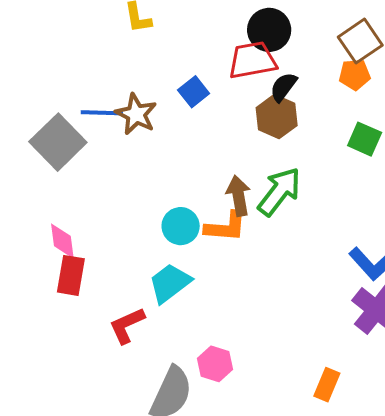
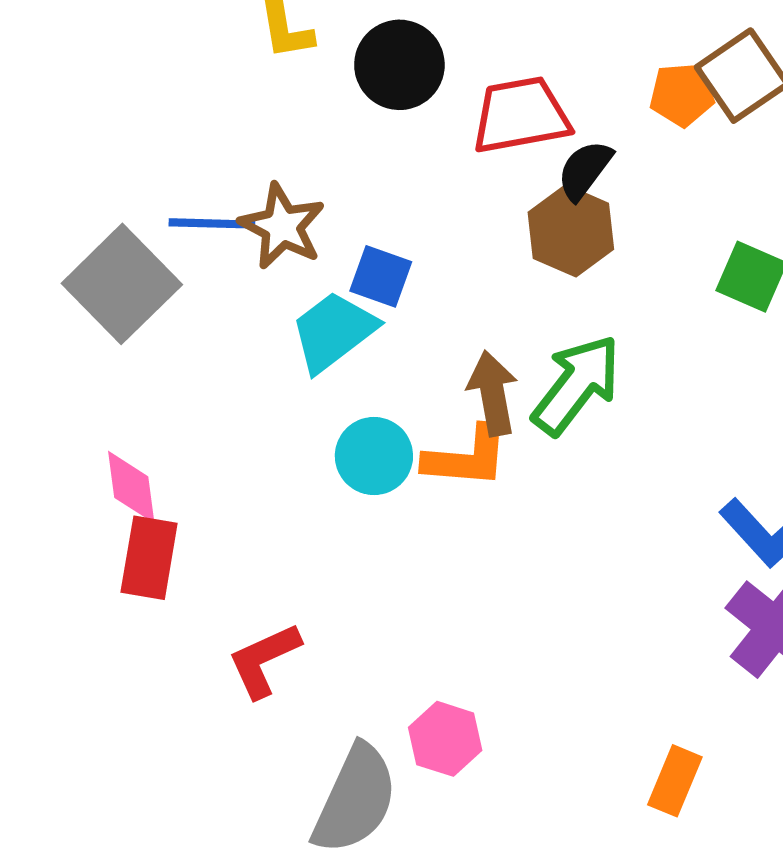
black circle: (269, 30) -> (399, 65), moved
orange pentagon: (355, 75) -> (682, 95), moved
blue square: (194, 92) -> (381, 276), moved, turned -32
cyan trapezoid: (170, 283) -> (333, 331), moved

